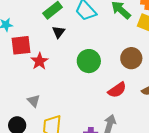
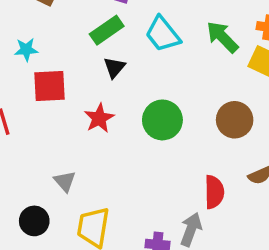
red star: (40, 61) -> (99, 118), moved
red semicircle: (117, 90) -> (214, 192), moved, turned -60

